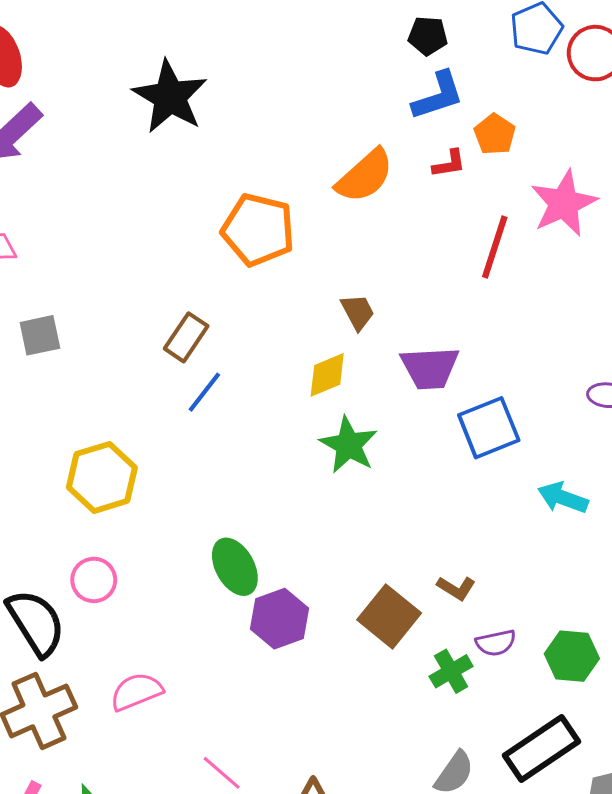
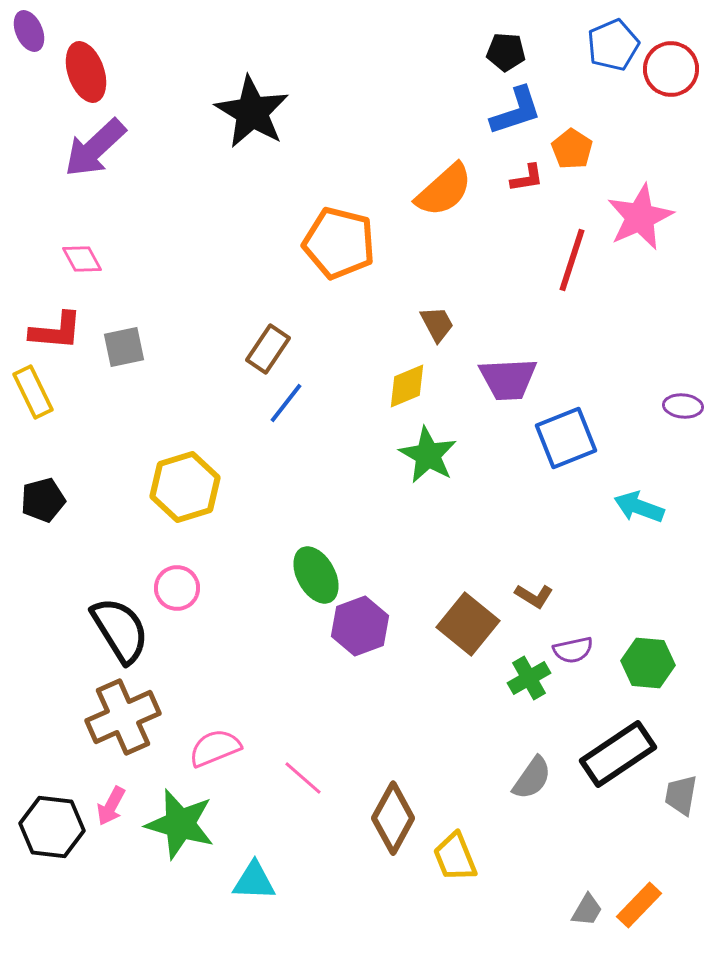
pink semicircle: (136, 692) -> (215, 748), moved

